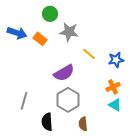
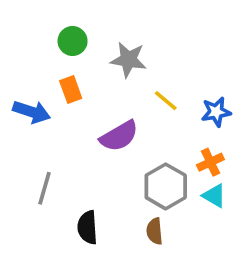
green circle: (50, 14) -> (73, 41), moved
blue arrow: (17, 33) -> (32, 112), moved
orange rectangle: (40, 39) -> (71, 89), moved, turned 32
gray hexagon: (68, 100) -> (166, 186), moved

